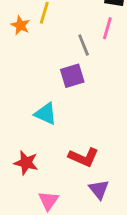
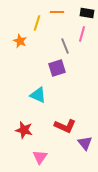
orange star: (20, 25) -> (20, 41), moved
purple triangle: (99, 189) -> (85, 143), moved

